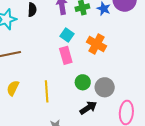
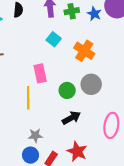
pink rectangle: (66, 55) -> (40, 73), moved
gray circle: (105, 87) -> (91, 84), moved

